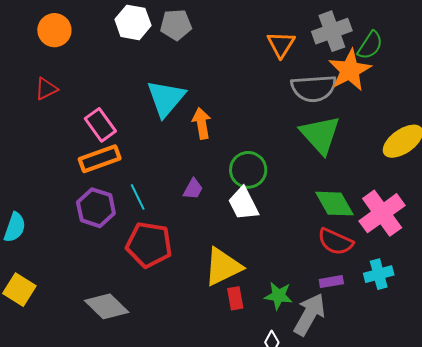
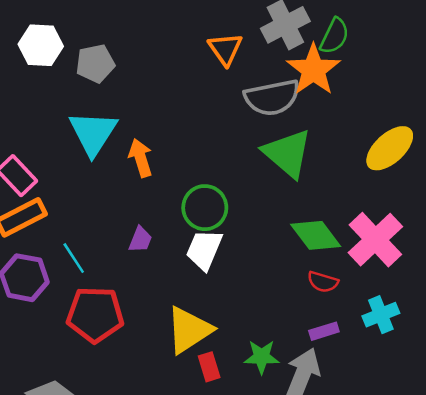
gray pentagon: (176, 25) -> (95, 64), moved
white trapezoid: (243, 204) -> (204, 250), turned 57
red semicircle: (335, 242) -> (323, 282), size x0.7

